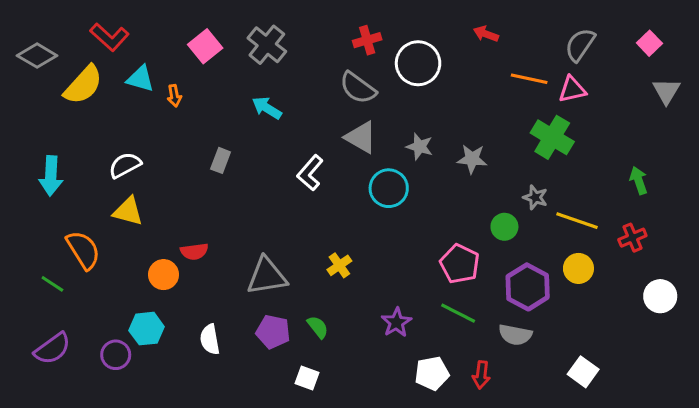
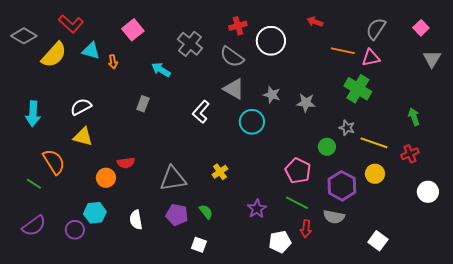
gray cross: (267, 45) -> (190, 44), moved
cyan arrow: (267, 108) -> (161, 70), moved
red arrow: (481, 375) -> (306, 229), moved

